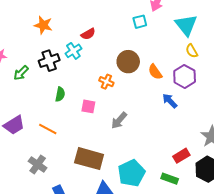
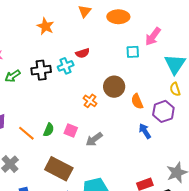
orange star: (43, 25) -> (45, 26), moved
green semicircle: (60, 94) -> (49, 130), moved
pink square: (88, 106) -> (71, 130), moved

